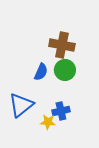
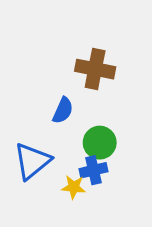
green circle: (65, 70) -> (100, 143), moved

